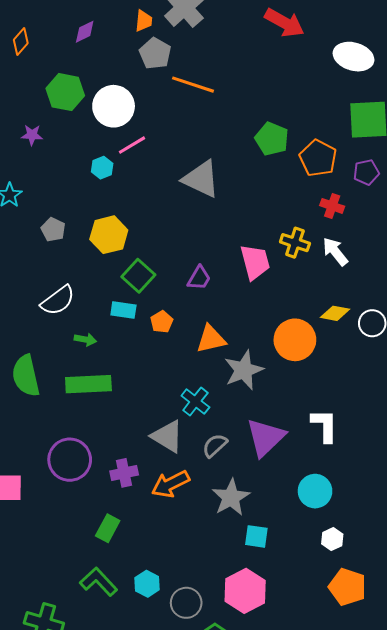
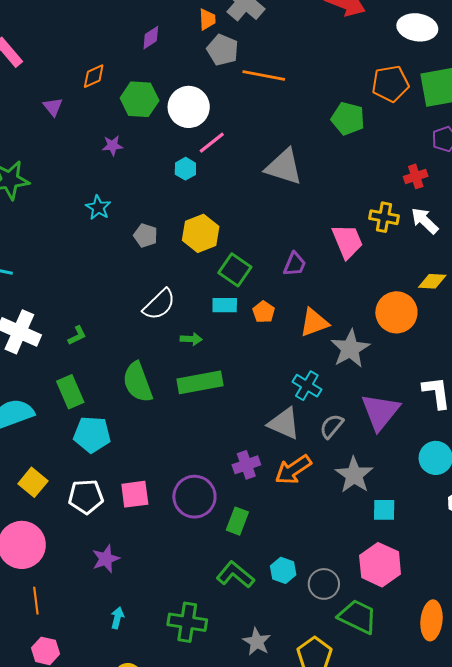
orange diamond: (21, 41) -> (94, 76), moved, turned 32
orange pentagon: (318, 158) -> (390, 84), moved, turned -30
red cross: (332, 206) -> (416, 176), turned -30
purple circle: (70, 460) -> (194, 497), moved

